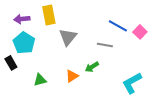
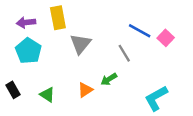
gray line: (105, 45) -> (124, 53), turned 49
black rectangle: (11, 63) -> (13, 90), moved
green triangle: (40, 80) -> (47, 95), turned 48

